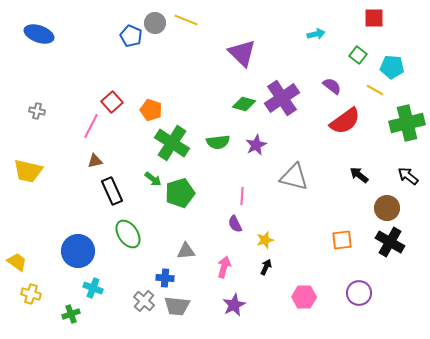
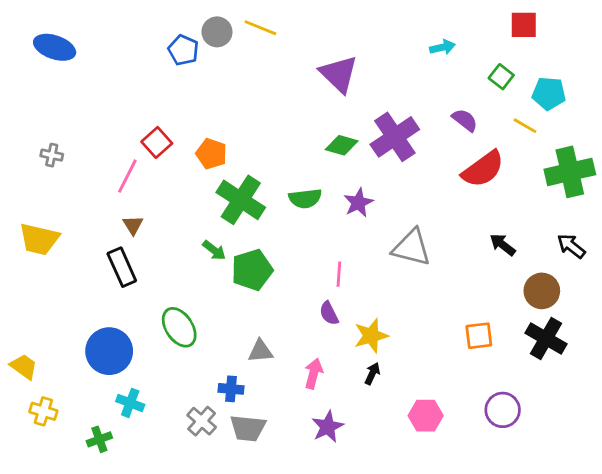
brown triangle: (95, 161) -> (133, 225), turned -49
black rectangle: (112, 191) -> (122, 267), moved
yellow star: (265, 240) -> (371, 336), size x1.4

